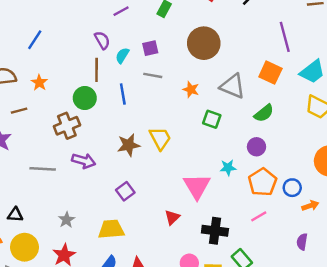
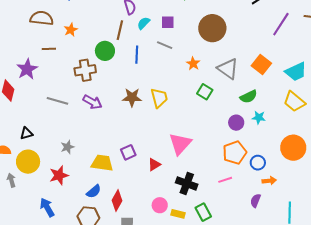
purple line: (285, 37) -> (281, 24), moved, turned 35
cyan star: (228, 168) -> (259, 118), moved
purple square: (125, 191) -> (128, 152), moved
black triangle: (15, 215) -> (26, 133), turned -32
purple semicircle: (302, 242) -> (255, 201), moved

